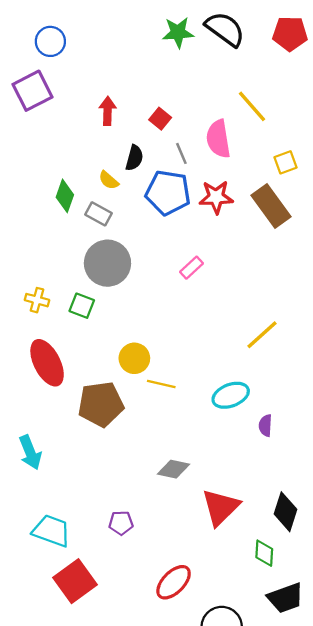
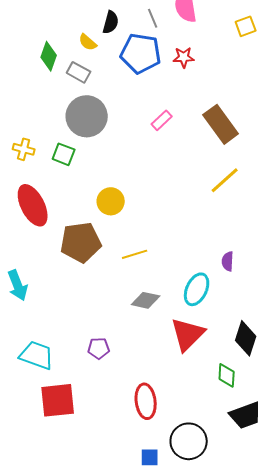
red star: (216, 197) -> (184, 57), size x0.7
brown rectangle: (271, 206) -> (221, 124), moved
yellow line: (161, 384) -> (135, 254), moved, turned -30
cyan ellipse: (231, 395) -> (197, 289), moved, turned -44
red square: (75, 581) -> (58, 400), turned 30
red ellipse: (174, 582) -> (146, 401), turned -52

